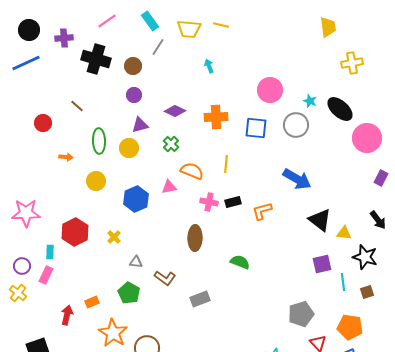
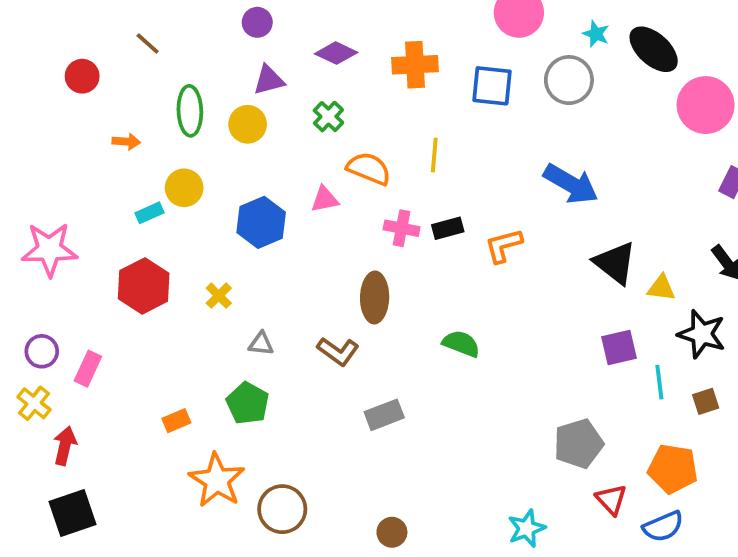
cyan rectangle: (50, 252) -> (149, 213), moved, turned 64
brown L-shape: (165, 278) -> (338, 351), moved
red arrow: (67, 315) -> (65, 446), moved

